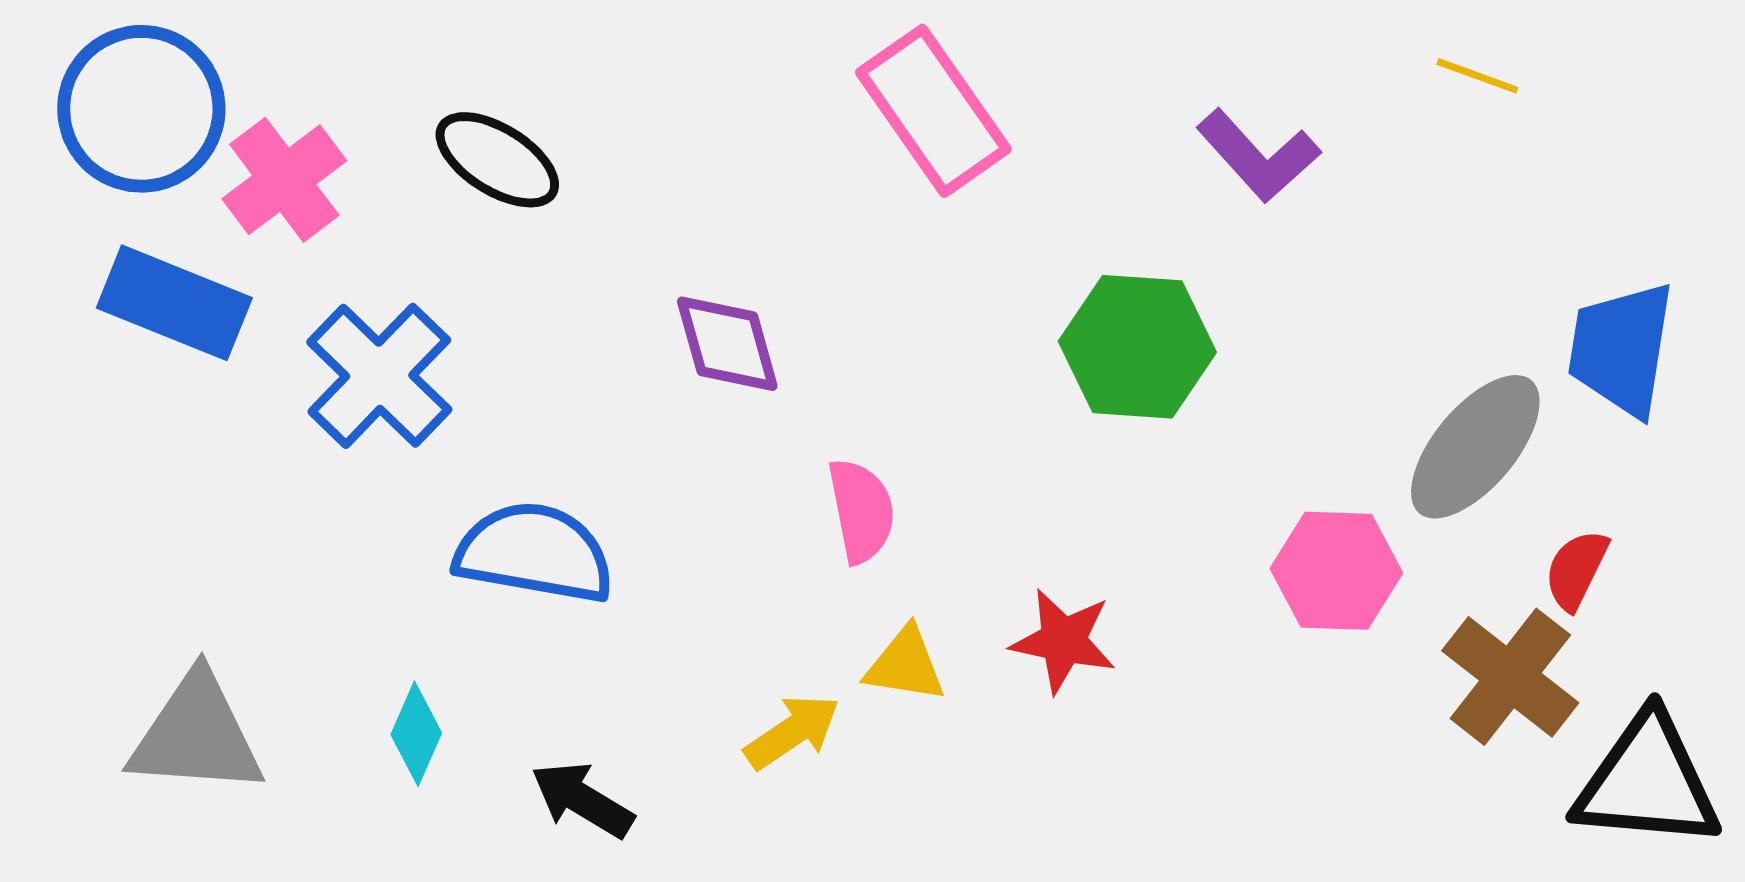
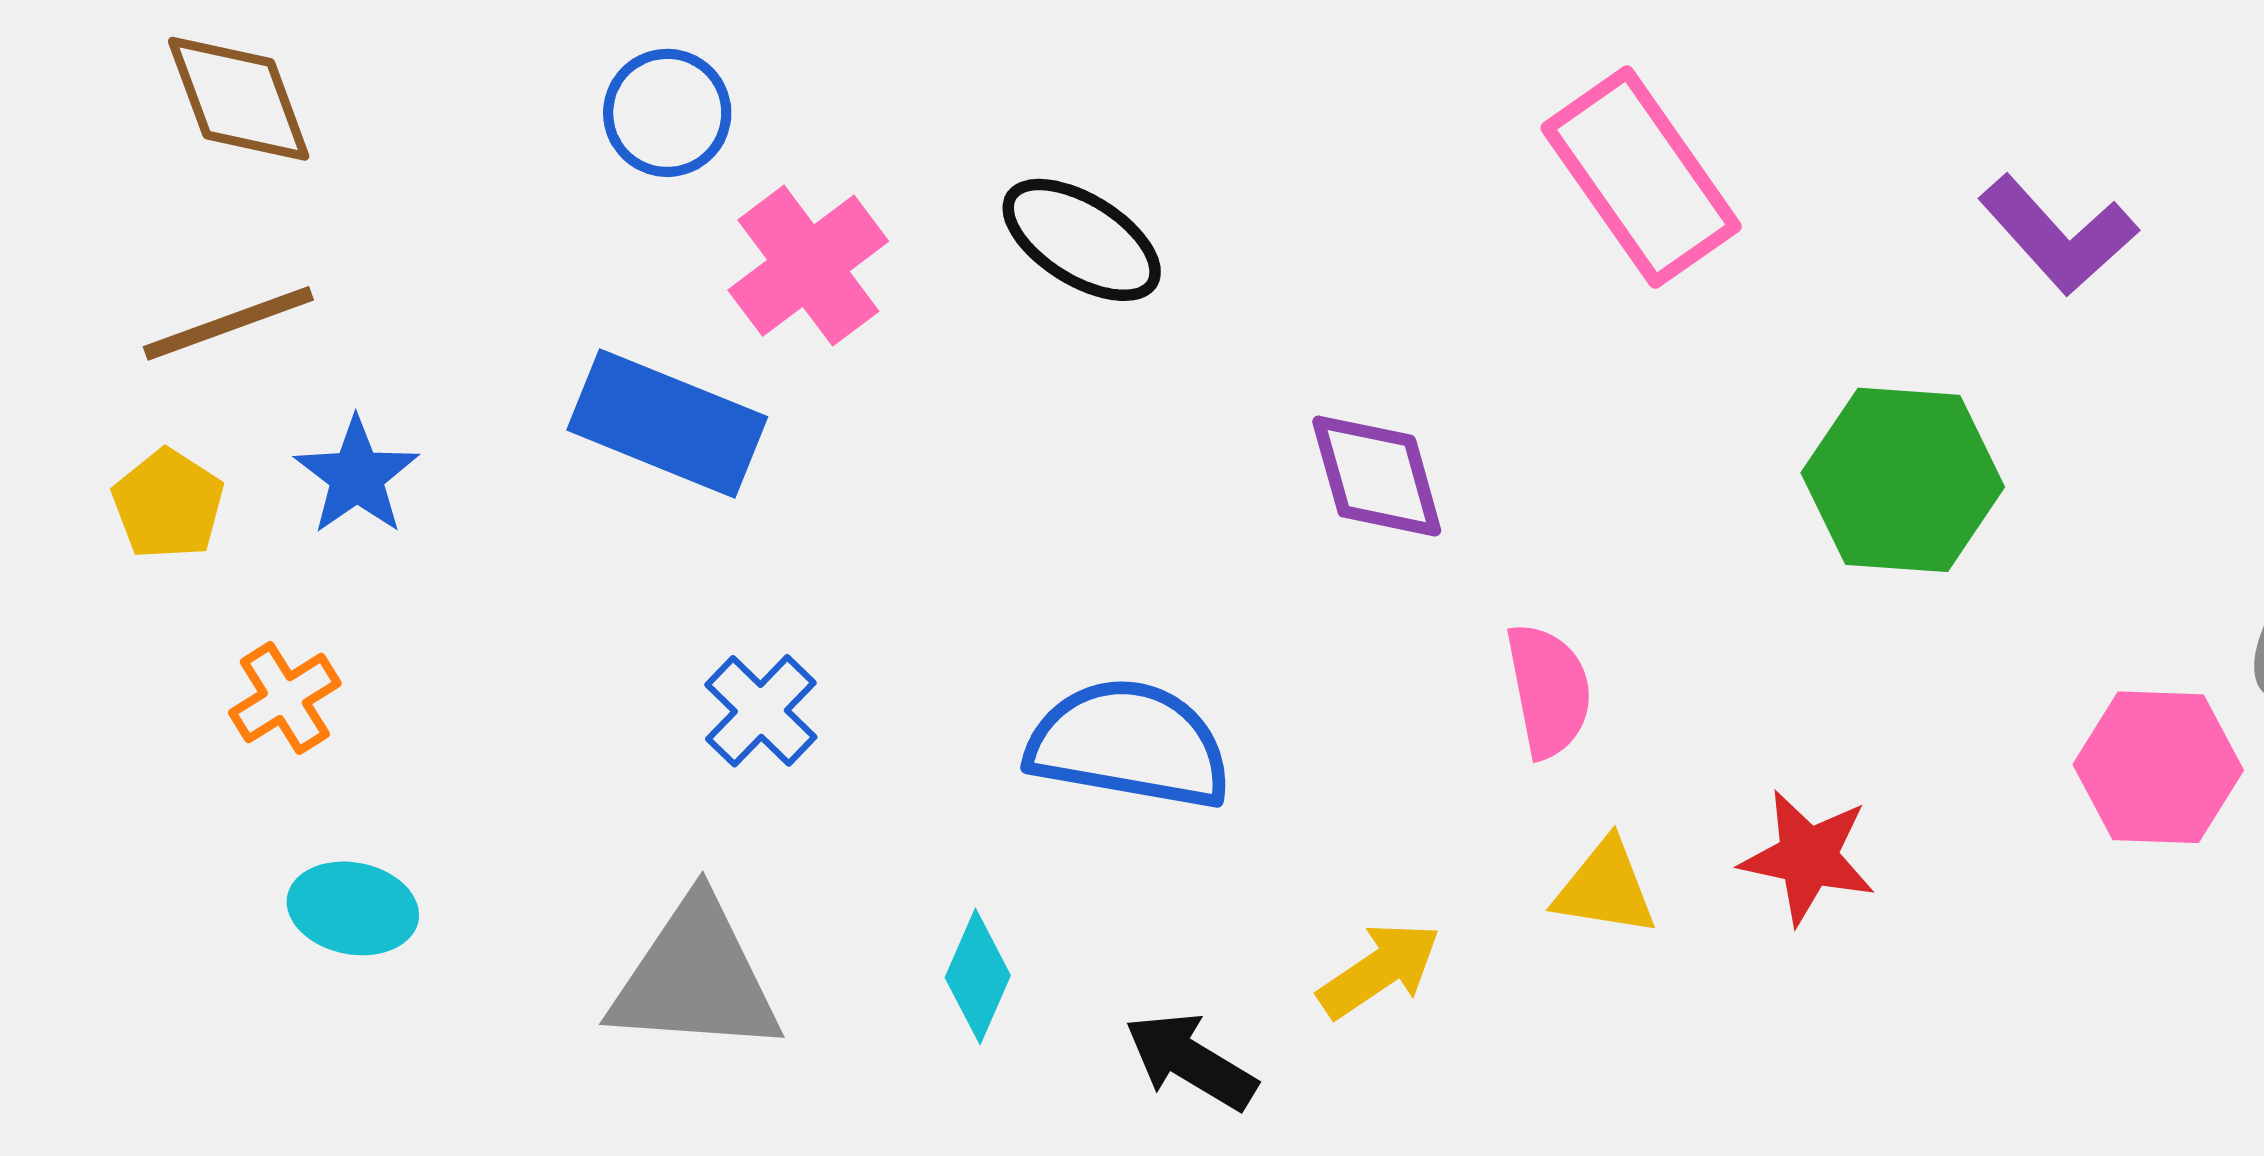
blue circle: (141, 109) -> (667, 113), moved, size x0.6
blue cross: (379, 376) -> (761, 711), moved, size x0.6
yellow arrow: (792, 732) -> (1379, 970), moved

